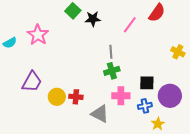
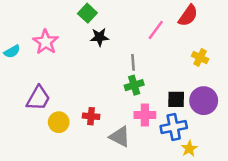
black star: (93, 19) -> (99, 37), moved
yellow cross: (178, 52) -> (200, 57), moved
purple circle: (170, 96) -> (204, 101), moved
yellow circle: (57, 97) -> (59, 122), moved
blue cross: (145, 106) -> (174, 127), size x1.5

